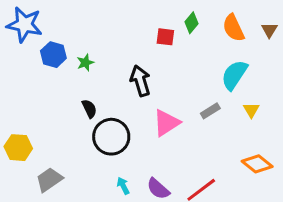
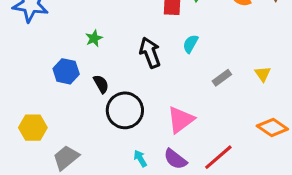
blue hexagon: (53, 55) -> (66, 71), moved
cyan semicircle: (234, 75) -> (191, 44), moved, size x0.6
pink triangle: (166, 123) -> (181, 120), moved

